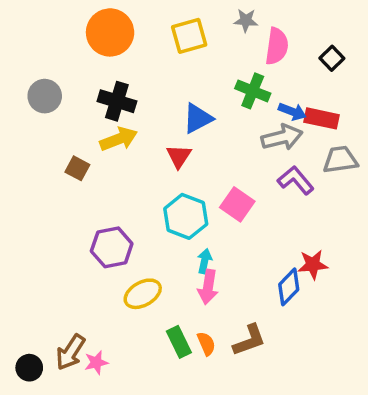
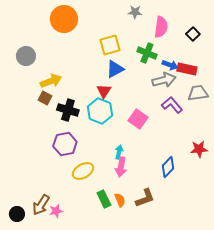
gray star: (246, 20) -> (135, 12), moved
yellow square: (189, 36) -> (110, 45), moved
black cross: (117, 101) -> (68, 110), moved
yellow arrow: (119, 139) -> (51, 81), moved
cyan hexagon: (186, 216) -> (100, 111), moved
red star: (313, 265) -> (199, 149), moved

